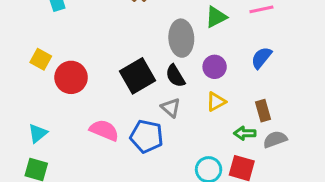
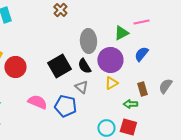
green triangle: (216, 17) -> (121, 33), moved
purple circle: (215, 67) -> (110, 60), size x1.6
gray semicircle: (275, 139) -> (165, 86), moved, turned -35

